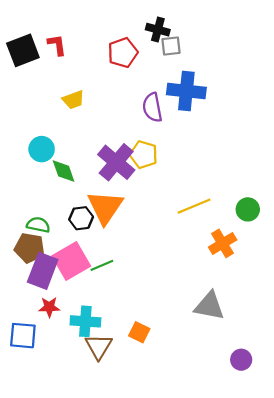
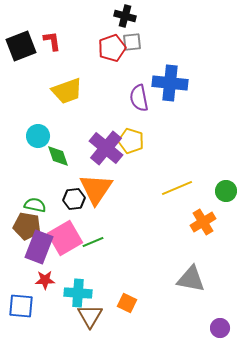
black cross: (158, 30) -> (125, 16), moved
gray square: (171, 46) -> (132, 42), moved
yellow trapezoid: (73, 100) -> (67, 91), size x1.5

